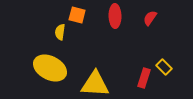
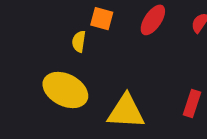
red ellipse: (115, 16) -> (153, 20), turned 35

